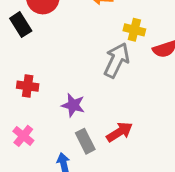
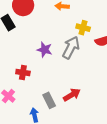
red cross: (28, 86) -> (23, 72), moved
purple star: (73, 105) -> (44, 50), moved

